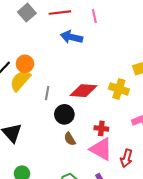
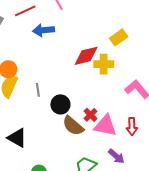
red diamond: (84, 91) -> (86, 56), moved
red cross: (101, 128) -> (91, 115), moved, turned -32
brown semicircle: (70, 139) -> (73, 126), size x1.6

